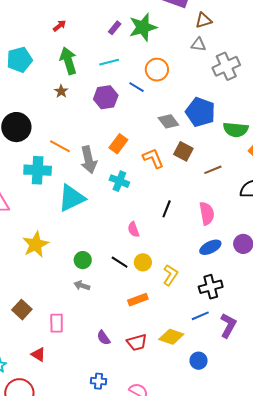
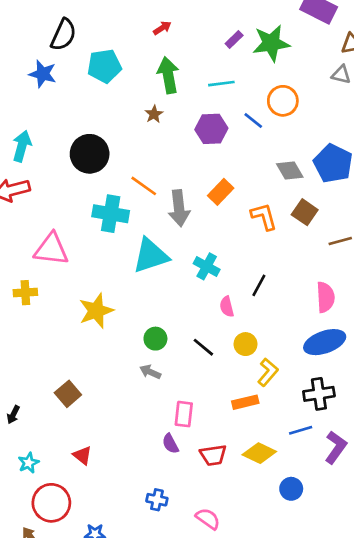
cyan cross: (119, 181) -> (207, 266), moved
black line: (167, 209) -> (259, 285), moved
blue ellipse: (210, 247) -> (325, 342), size x1.4
yellow circle: (143, 262) -> (245, 344), moved
orange rectangle: (138, 300) -> (245, 402), moved
pink rectangle: (57, 323) -> (184, 414), moved

